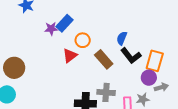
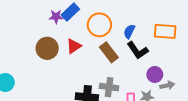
orange circle: (83, 40) -> (99, 25), moved, size x1.5
orange rectangle: (155, 61) -> (165, 31), moved, turned 75
brown circle: (14, 68) -> (47, 48), moved

